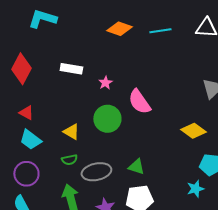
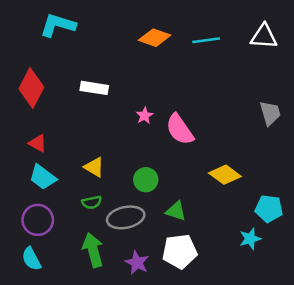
pink star: (105, 83) -> (145, 116), moved
green circle: (107, 119) -> (146, 180), moved, size x0.7
yellow diamond: (193, 131) -> (225, 175), moved

